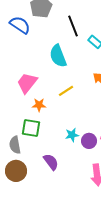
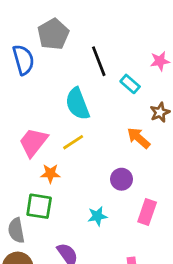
blue semicircle: (20, 25) -> (23, 60), turned 40
yellow line: (66, 91) -> (73, 142), moved
purple circle: (89, 141) -> (121, 179), moved

